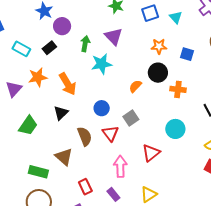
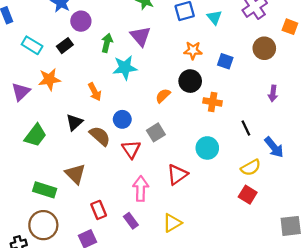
orange arrow: (68, 84) -> (95, 92), moved, size x0.7
brown semicircle: (85, 136) -> (100, 136), moved, turned -30

